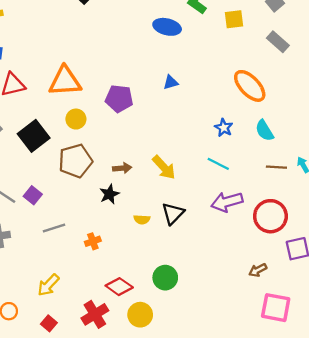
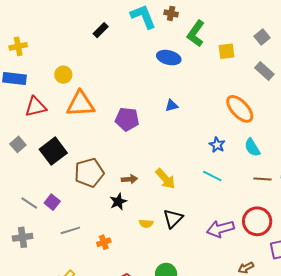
yellow circle: (76, 119) -> (63, 75), moved
purple arrow: (227, 202) -> (220, 229), moved

